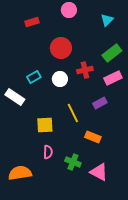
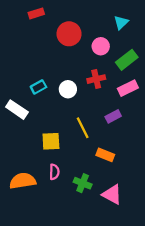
pink circle: (69, 10) -> (101, 46), moved
red rectangle: (32, 22) -> (36, 13), moved
red circle: (61, 48) -> (69, 34), moved
orange semicircle: (20, 173) -> (23, 181), moved

